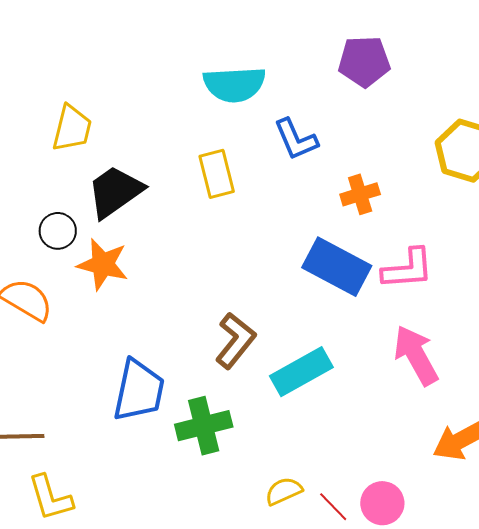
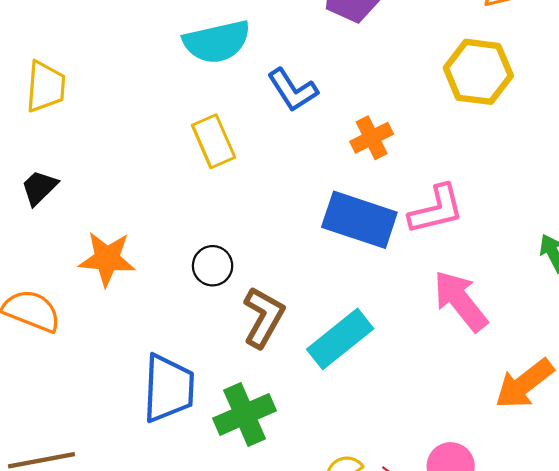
yellow trapezoid: (72, 128) -> (46, 87), moved
black trapezoid: (115, 192) -> (39, 188), moved, size x0.6
black circle: (58, 231) -> (213, 266), moved

